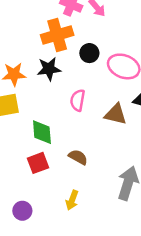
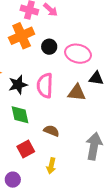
black star: (49, 69) -> (18, 85), moved
pink semicircle: (78, 100) -> (45, 86), size x1.4
red square: (38, 163) -> (26, 149), moved

